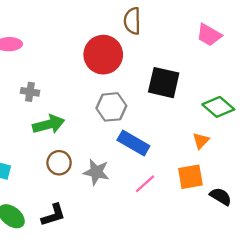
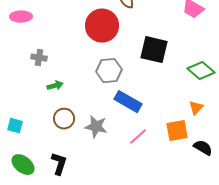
green arrow: (49, 124) -> (55, 86), size x0.6
orange triangle: (201, 141) -> (196, 108), moved
black L-shape: (53, 215) -> (59, 164), turned -55

